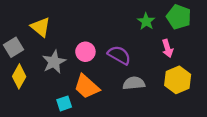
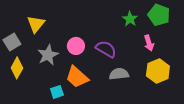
yellow triangle: (40, 27) -> (36, 24), turned 30

